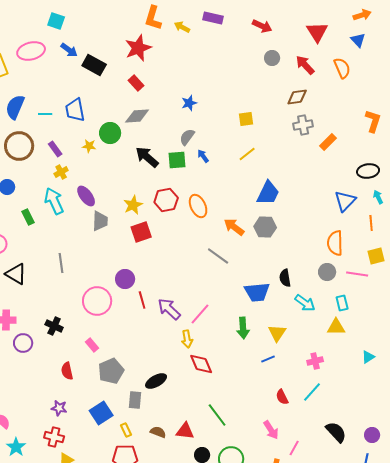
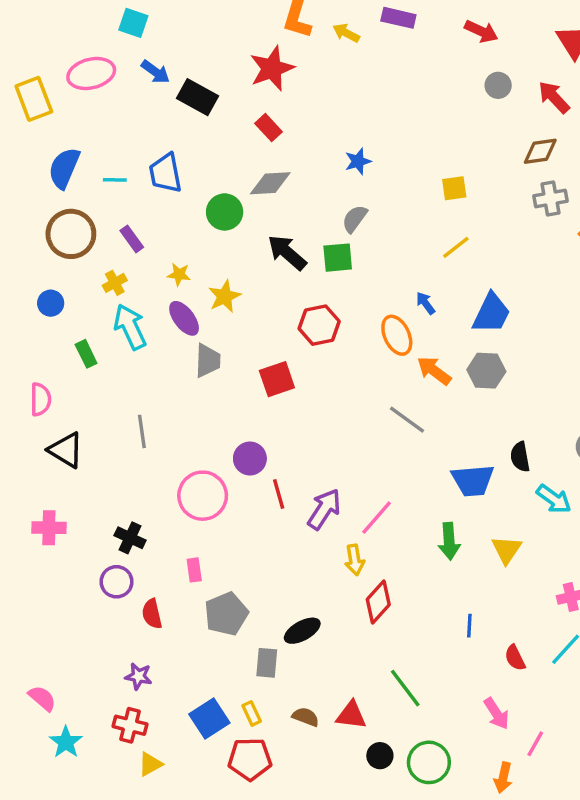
yellow star: (89, 146) -> (179, 274), moved
blue arrow: (203, 156) -> (426, 303), moved
yellow cross: (61, 172) -> (115, 283), moved
yellow star: (133, 205) -> (225, 296), moved
orange ellipse: (198, 206) -> (397, 335), moved
purple arrow: (169, 309) -> (324, 509), turned 80
purple circle: (23, 343) -> (117, 582), moved
pink rectangle: (92, 345) -> (194, 570), turned 32
blue line: (268, 359) -> (469, 626), moved, turned -64
red diamond: (201, 364) -> (378, 602), turned 65
blue square: (101, 413) -> (209, 719), moved

